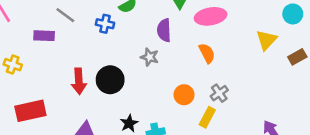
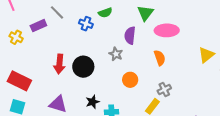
purple rectangle: (44, 36) -> (38, 26), turned -35
yellow cross: (13, 65) -> (16, 37), moved
orange circle: (184, 95) -> (130, 80), moved
red rectangle: (30, 111) -> (19, 81), turned 30

